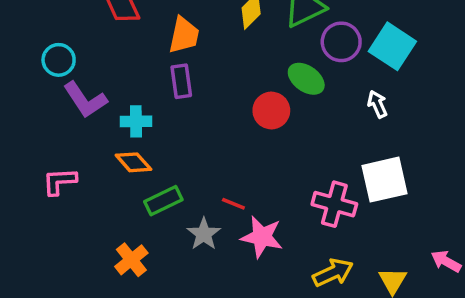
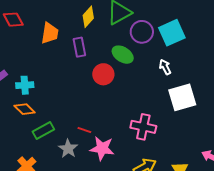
cyan square: (392, 46) -> (172, 33), turned 36
purple rectangle: (181, 81) -> (79, 47), moved
white square: (384, 180) -> (182, 97), moved

